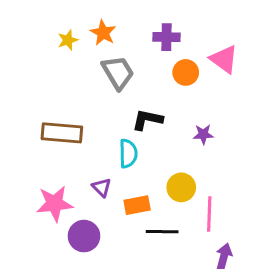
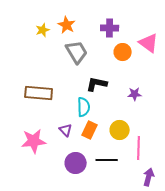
orange rectangle: (137, 205) -> (90, 130), moved, turned -54
purple circle: (84, 236) -> (76, 163), moved

